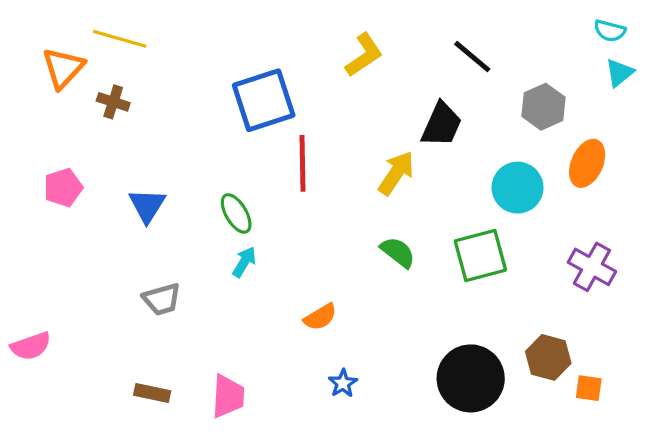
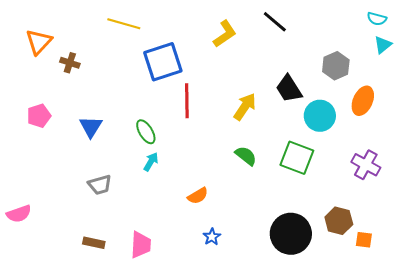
yellow line: (120, 39) -> (124, 24), moved
black line: (472, 57) -> (275, 22), moved
black trapezoid: (442, 125) -> (289, 89), moved, turned 124
green square: (480, 256) -> (297, 158), turned 36

